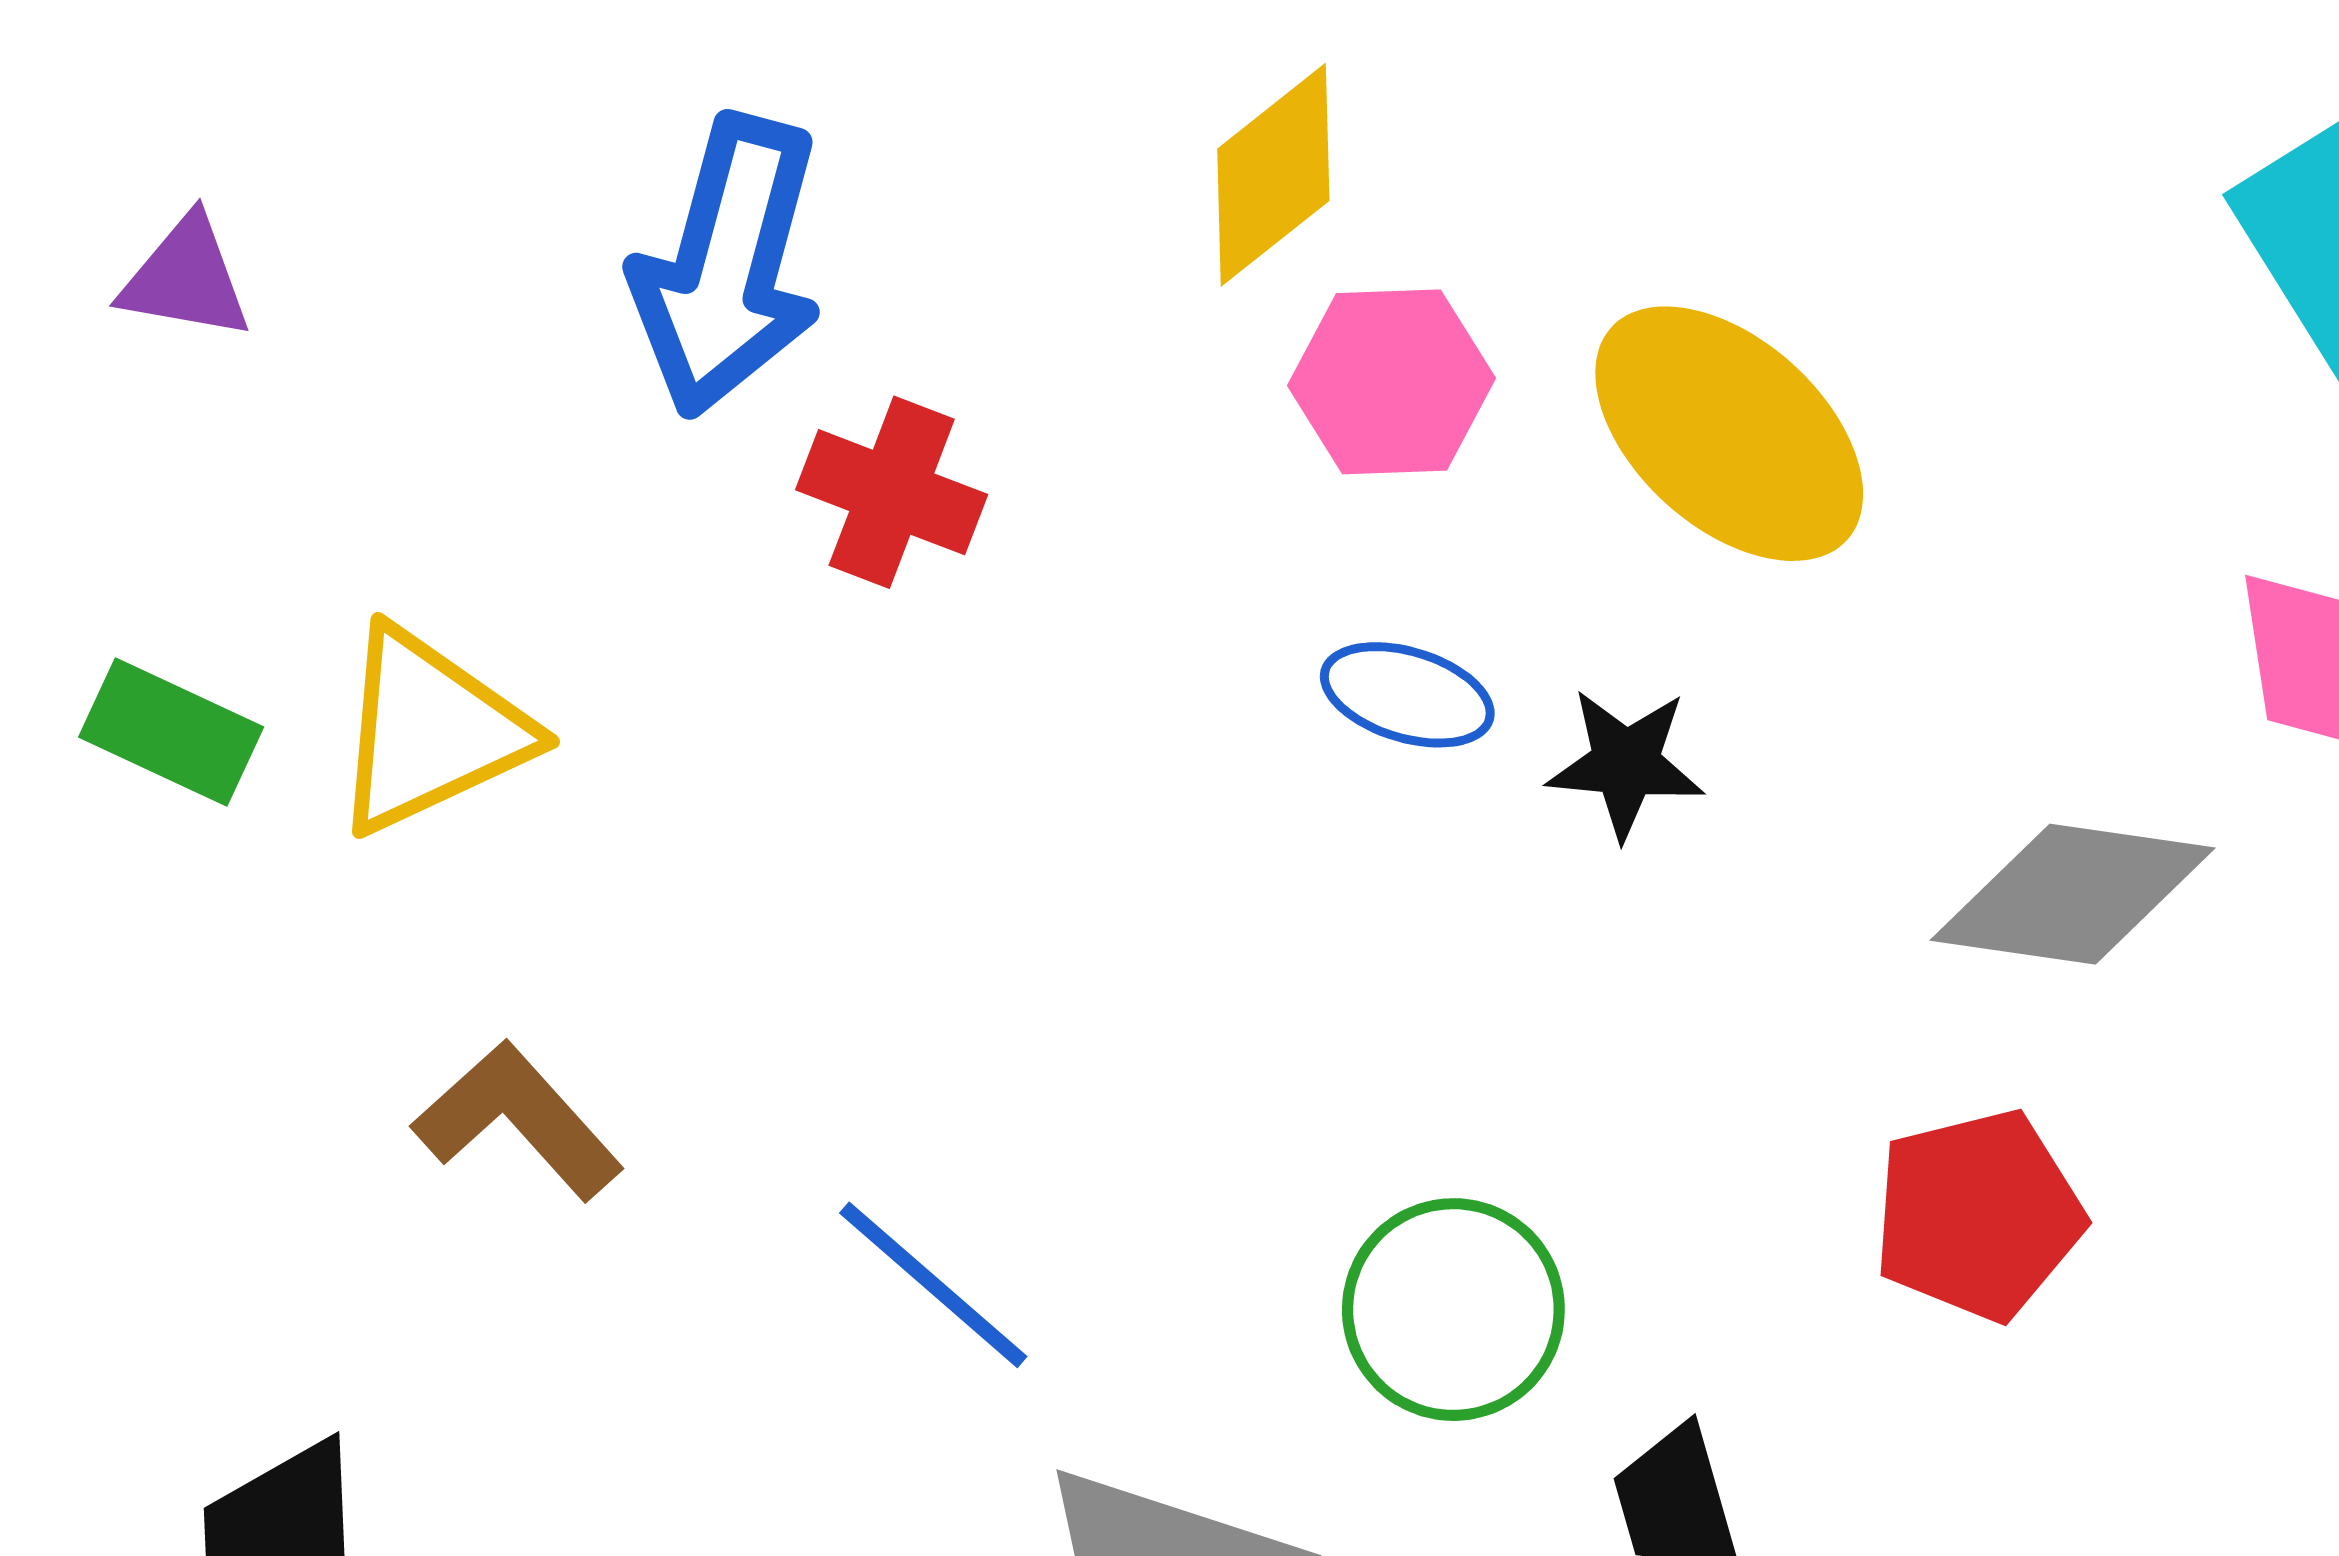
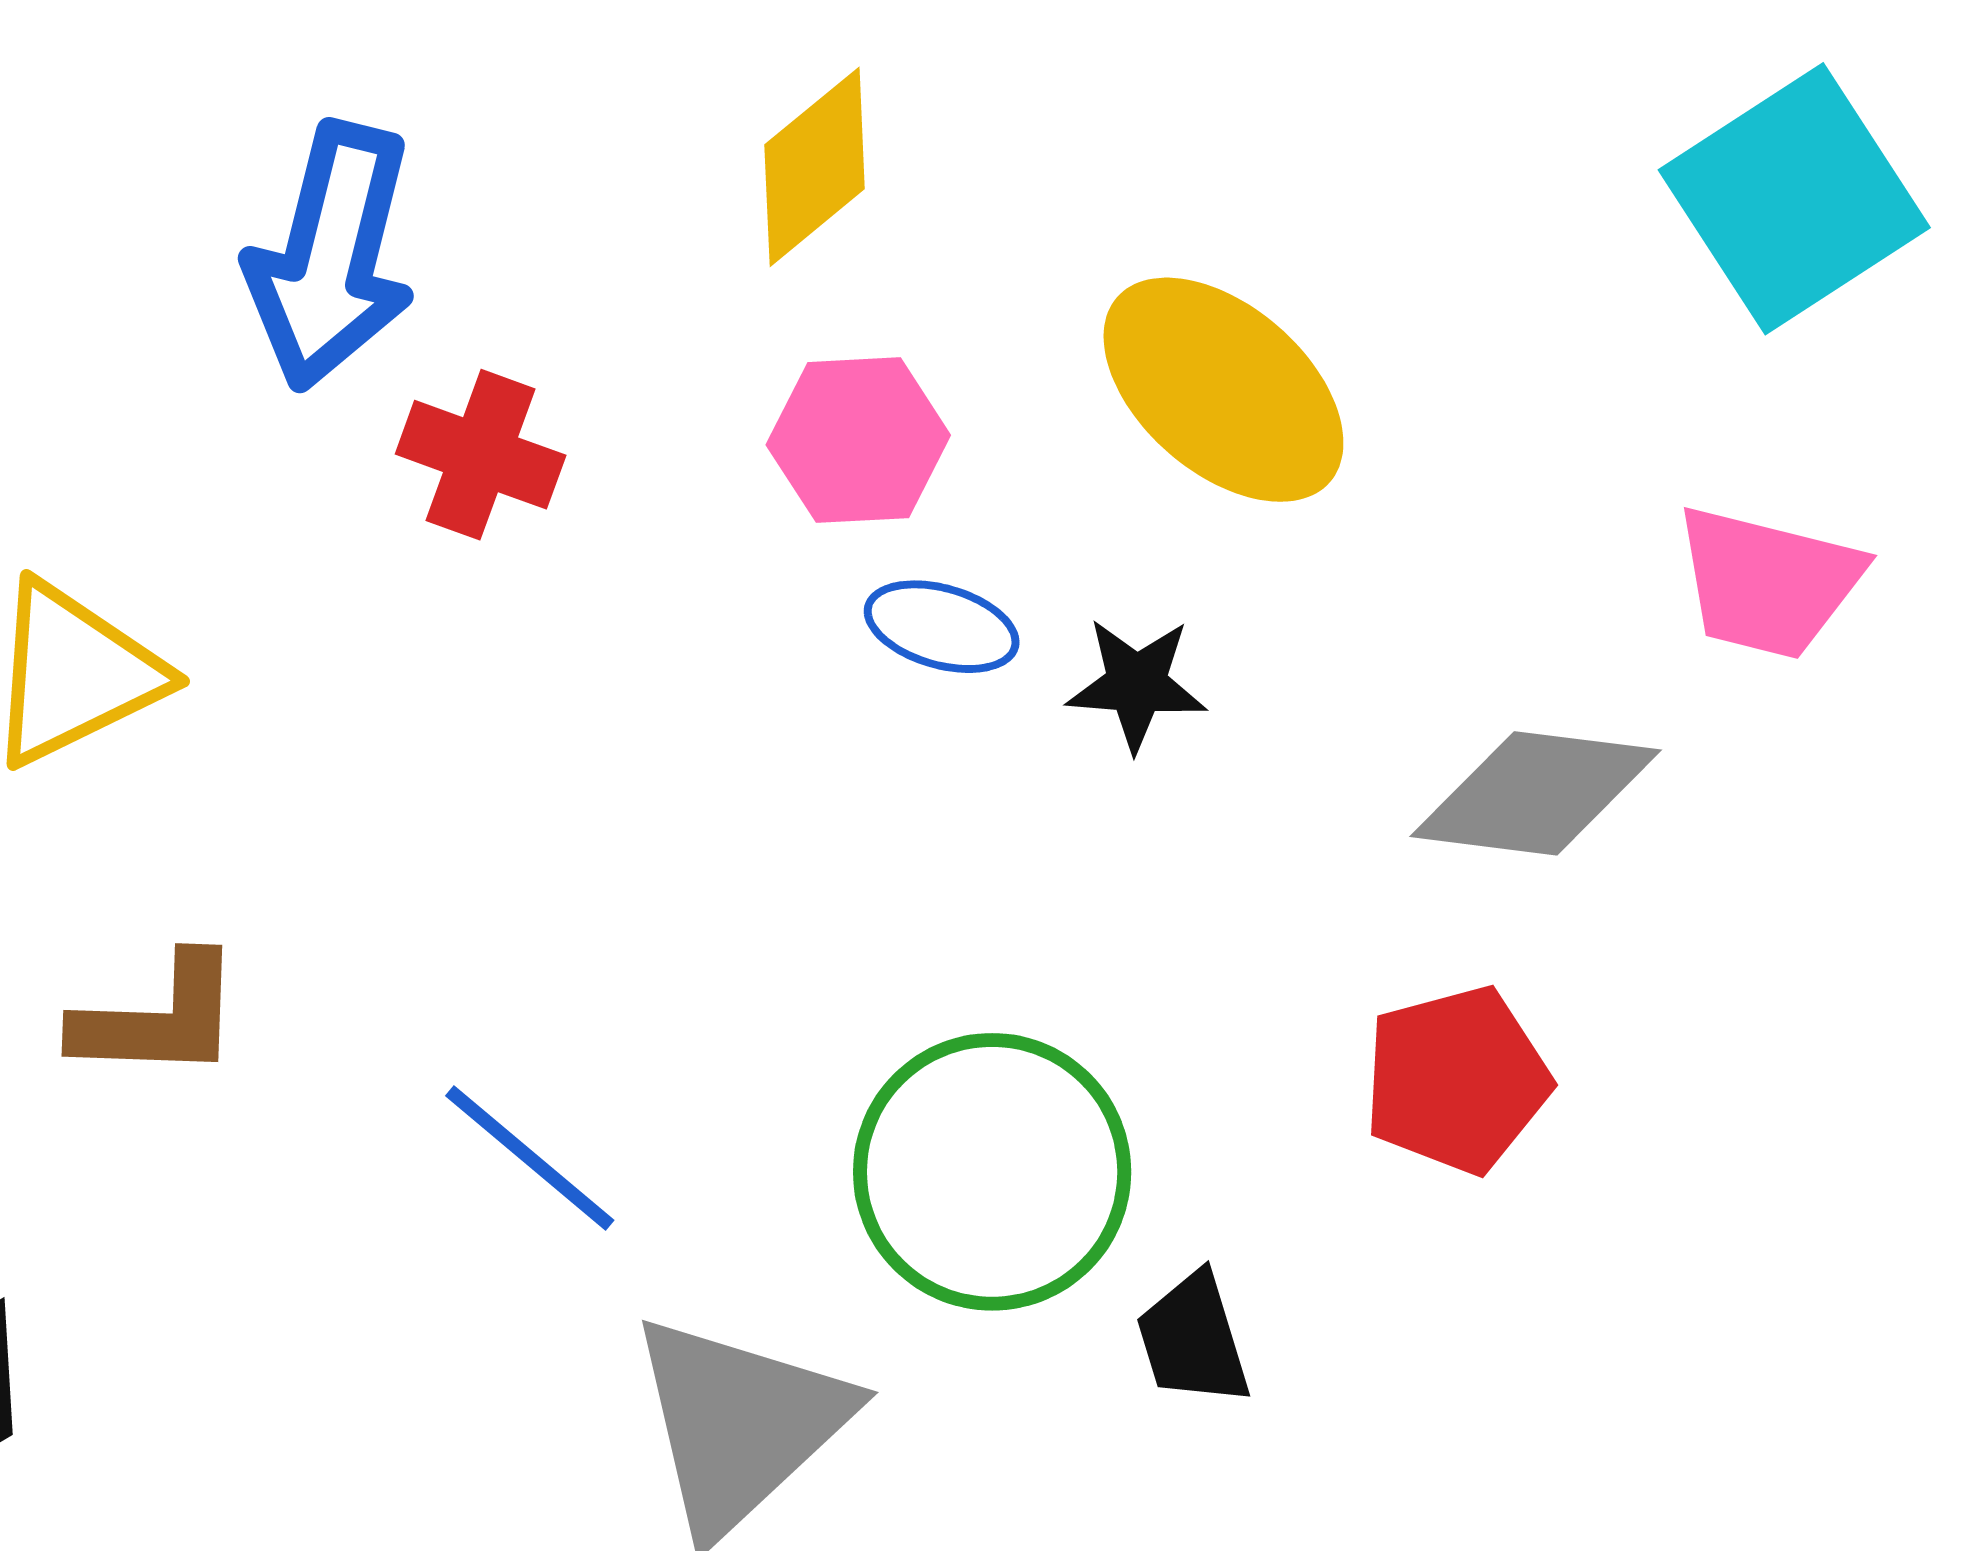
pink hexagon: (1391, 382) -> (858, 440), moved
brown L-shape: (518, 1120) -> (158, 1018), turned 135
green circle: (1453, 1310) -> (992, 1172), size x1.4

